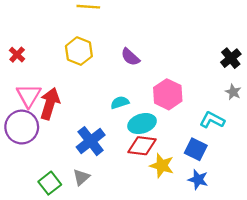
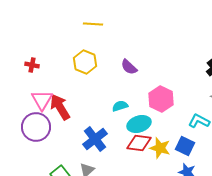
red cross: (17, 55) -> (32, 65), turned -32
red arrow: (50, 104) -> (60, 107), turned -48
yellow star: (162, 166) -> (160, 148), moved

